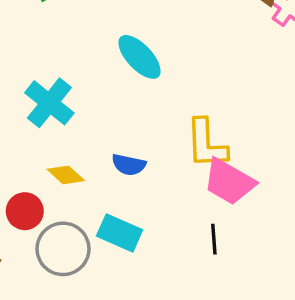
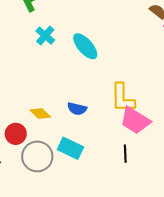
cyan cross: (49, 103) -> (45, 36), moved, size x0.7

